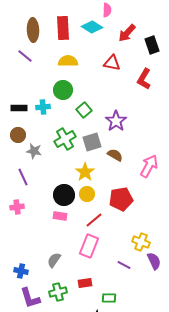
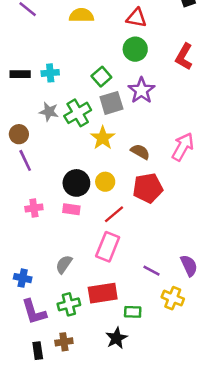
red L-shape: (144, 79) -> (184, 57), moved
green circle: (63, 90) -> (135, 49), moved
brown circle: (18, 135) -> (19, 134), moved
gray square: (92, 142) -> (111, 103), moved
gray star: (34, 151) -> (49, 112), moved
brown semicircle: (115, 155) -> (140, 152), moved
yellow star: (85, 172) -> (103, 138), moved
pink cross: (17, 207) -> (34, 208), moved
yellow cross: (141, 242) -> (173, 298), moved
red rectangle: (85, 283) -> (103, 293), size x1.6

